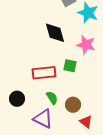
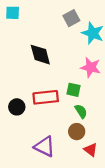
black diamond: (55, 33) -> (40, 55), moved
green semicircle: (52, 98) -> (81, 111), moved
black circle: (17, 99) -> (17, 107), moved

